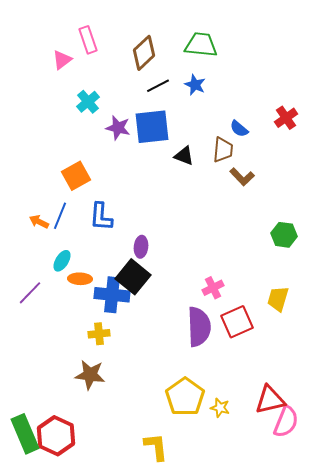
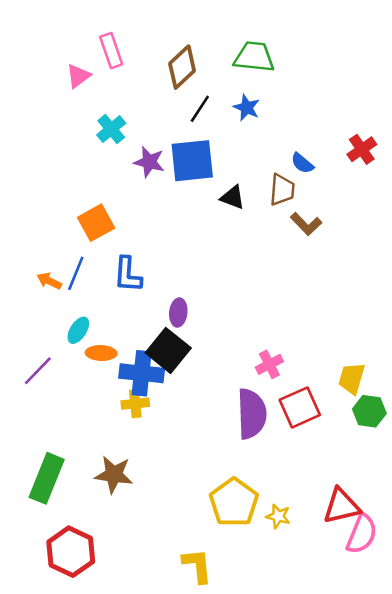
black line: (158, 86) -> (200, 109), turned -30
green hexagon: (284, 235) -> (369, 411), moved
yellow cross: (99, 334) -> (135, 404), moved
green rectangle: (25, 434) -> (47, 478), moved, turned 45

